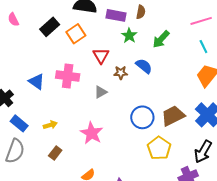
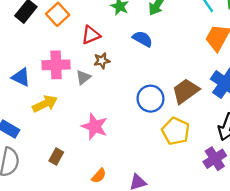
red triangle: (101, 56) -> (91, 35), turned 48
brown star: (121, 73) -> (102, 61), moved
gray triangle: (101, 92) -> (83, 77), moved
yellow arrow: (50, 125) -> (45, 104), moved, size x1.5

